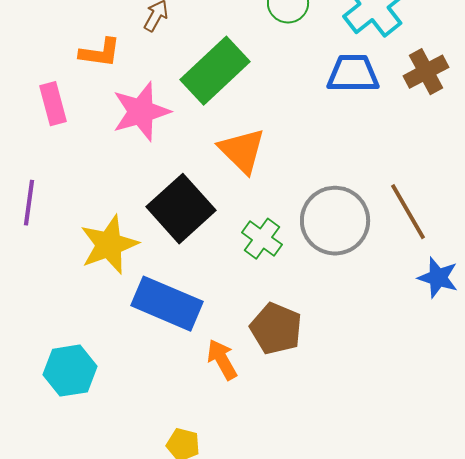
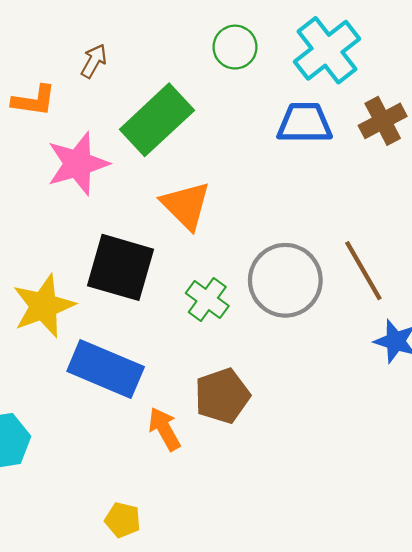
black square: (181, 209) -> (121, 267), turned -32
brown pentagon: (276, 329) -> (222, 396), turned 30

